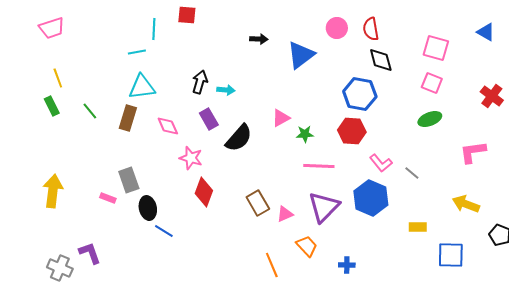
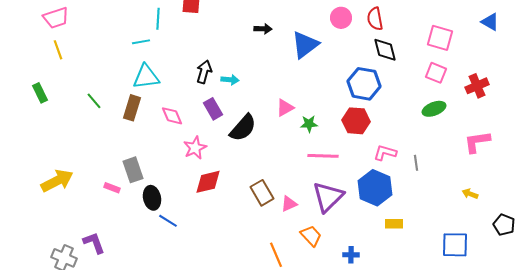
yellow line: (58, 78) -> (58, 50), moved
red cross: (492, 96) -> (477, 86), moved, turned 30
green rectangle: (52, 106) -> (40, 93), moved
pink star: (191, 158) -> (195, 148), turned 30
pink L-shape: (381, 163) -> (385, 153), turned 145
gray line: (412, 173) -> (416, 163), turned 42
yellow arrow: (53, 191) -> (57, 181), turned 56
red diamond: (204, 192) -> (208, 182), turned 56
yellow arrow: (466, 204) -> (470, 194), size x0.6
yellow rectangle: (418, 227) -> (394, 224), moved

